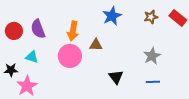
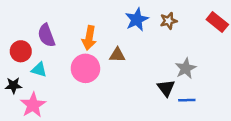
brown star: (151, 17) -> (169, 21), moved
red circle: (14, 31) -> (21, 51), moved
black triangle: (116, 77) -> (166, 88), moved

